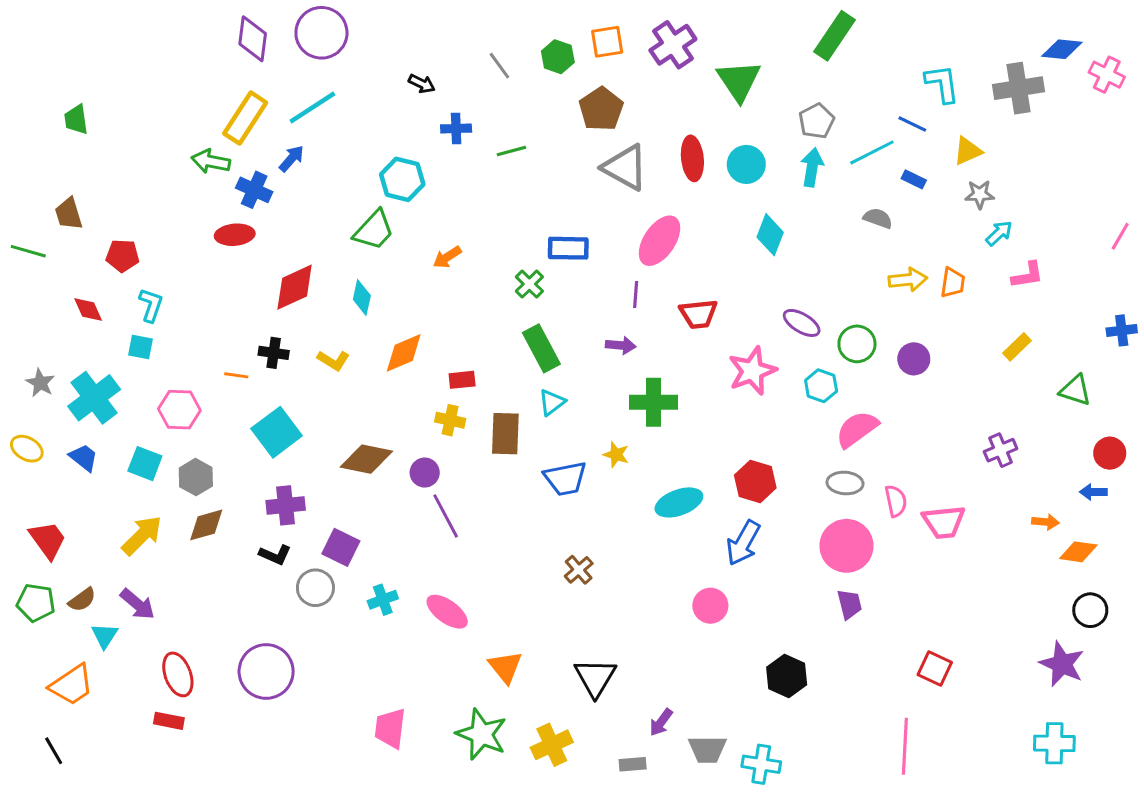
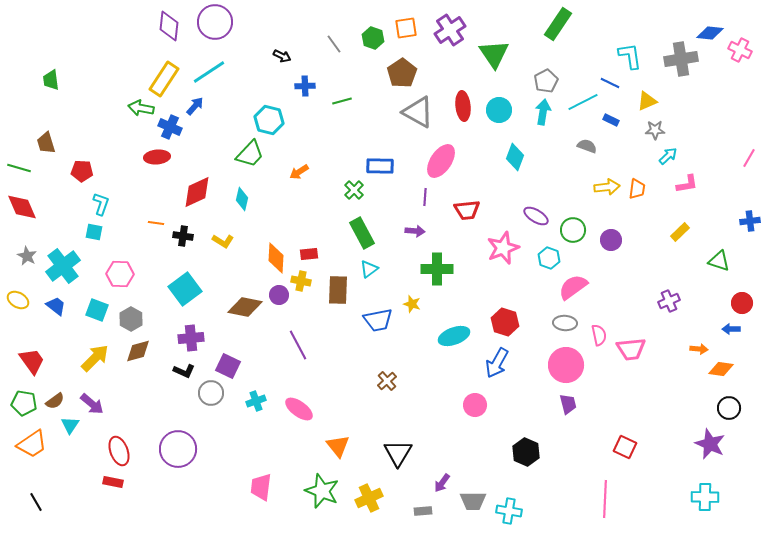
red diamond: (88, 310) -> (22, 207), moved, size x1.5
orange diamond: (404, 353) -> (276, 258), moved, turned -64
orange line: (236, 375) -> (156, 223), moved
purple circle: (425, 473) -> (279, 295), moved
orange trapezoid: (72, 685) -> (32, 444), moved

